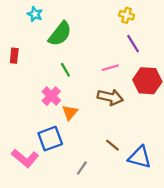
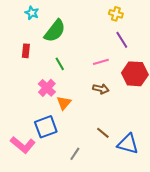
red rectangle: (14, 56) -> (26, 51), moved
brown arrow: (110, 97) -> (101, 89), size x0.7

